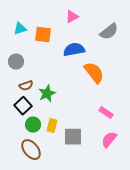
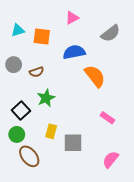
brown semicircle: (26, 86) -> (37, 72), moved
green circle: (33, 125) -> (17, 134), moved
pink semicircle: (109, 140) -> (111, 159), moved

